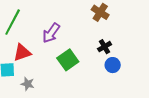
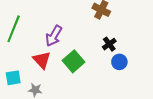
red triangle: (22, 53) -> (42, 60), moved, turned -48

